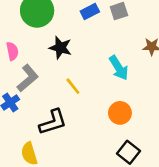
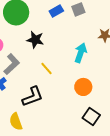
cyan arrow: (119, 68) -> (81, 53), turned -126

